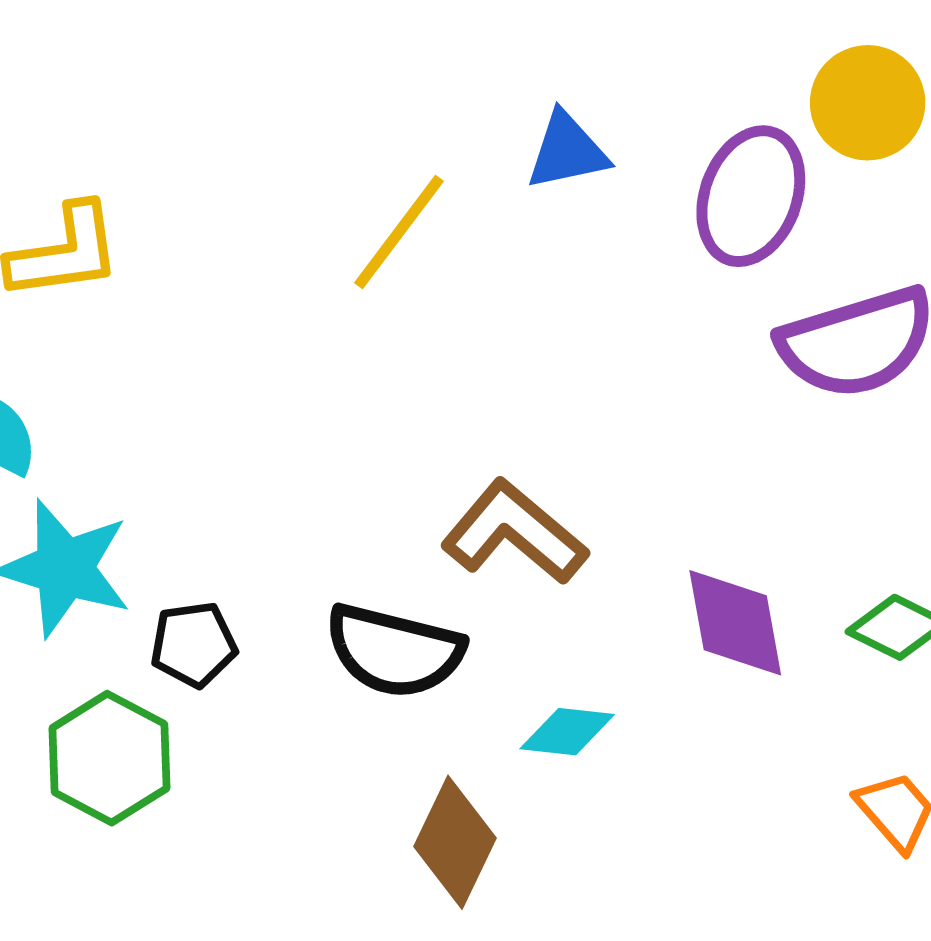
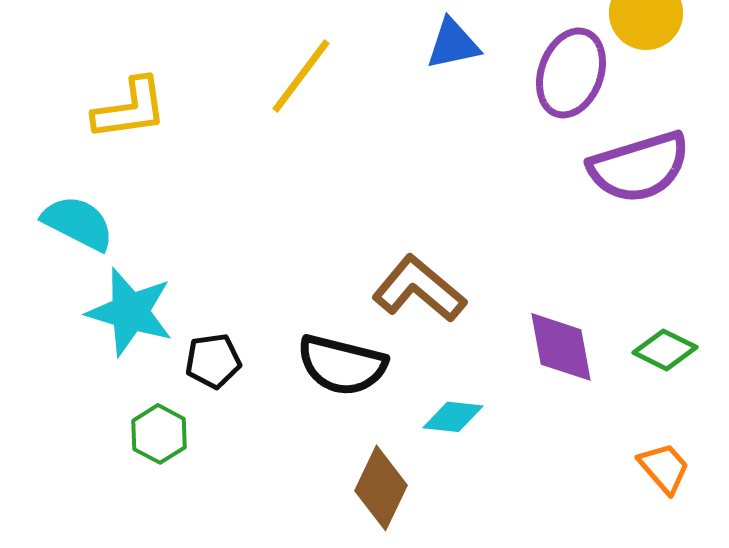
yellow line: (399, 232) -> (301, 76), moved
green hexagon: (109, 758) -> (159, 434), size x0.7

